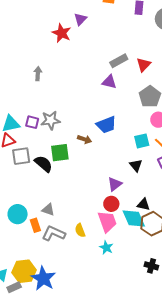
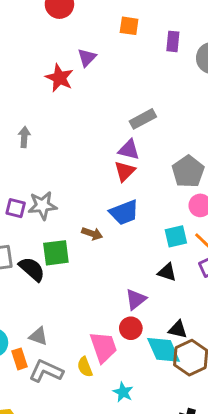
red triangle: (144, 65) -> (125, 171), moved
black triangle: (136, 165) -> (167, 272), turned -32
pink trapezoid: (107, 221) -> (103, 347), moved

